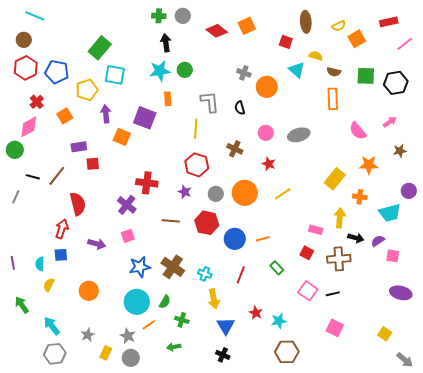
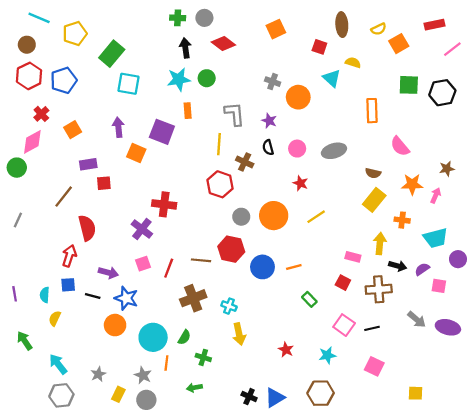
red diamond: (217, 31) -> (223, 44), moved
blue pentagon: (57, 72) -> (64, 80), turned -30
brown semicircle: (334, 72) -> (373, 173), moved
yellow pentagon: (87, 90) -> (75, 34), moved
black semicircle: (240, 108) -> (268, 147), moved
pink arrow: (390, 122) -> (436, 195), moved, turned -32
brown cross: (235, 149) -> (245, 162), moved
black line: (33, 177) -> (93, 296), moved
purple circle: (409, 191) -> (458, 259), moved
purple star: (185, 192) -> (269, 121), moved
brown line: (171, 221) -> (201, 260), moved
blue star: (140, 267) -> (126, 298), moved, turned 30
brown cross: (173, 267) -> (193, 298), turned 35
red line: (241, 275) -> (169, 268), moved
orange circle: (89, 291) -> (115, 325), moved
cyan star: (279, 321) -> (327, 355), moved
orange line: (149, 325) -> (166, 363), turned -48
blue triangle: (226, 326) -> (275, 398), moved, turned 30
yellow square: (385, 334) -> (416, 393), moved, turned -32
gray arrow: (405, 360) -> (417, 319), moved

